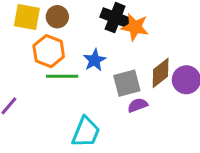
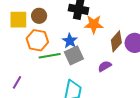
orange star: (135, 27) -> (94, 24), moved
gray square: (127, 83) -> (74, 55), moved

